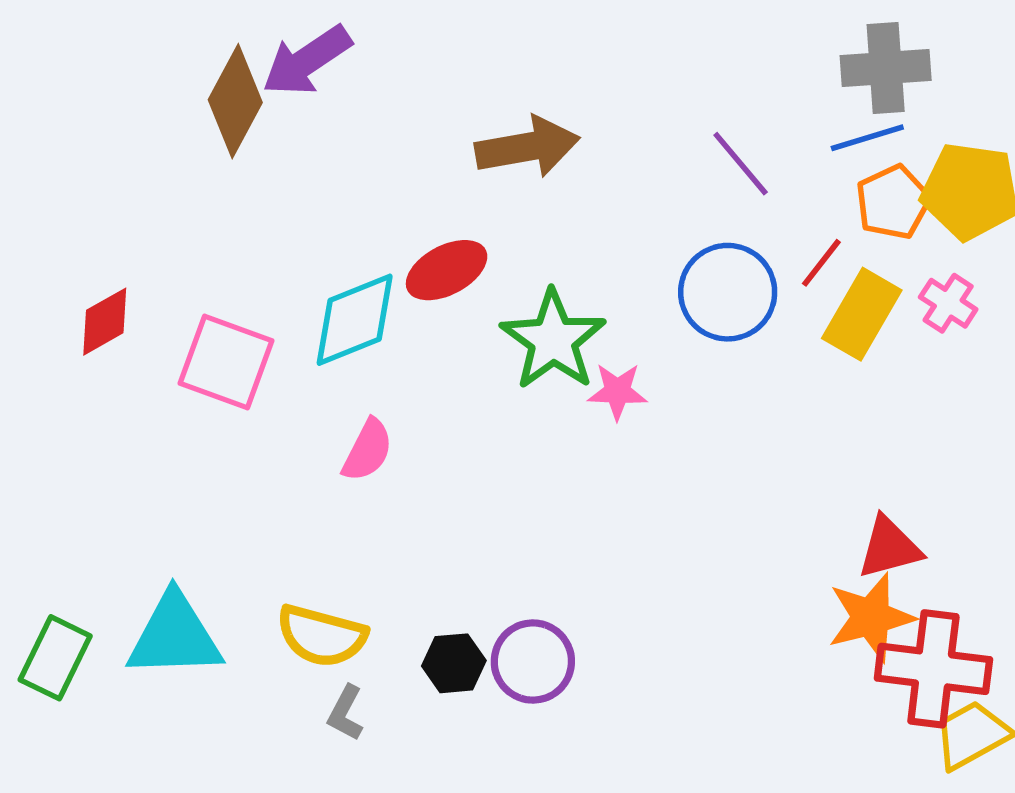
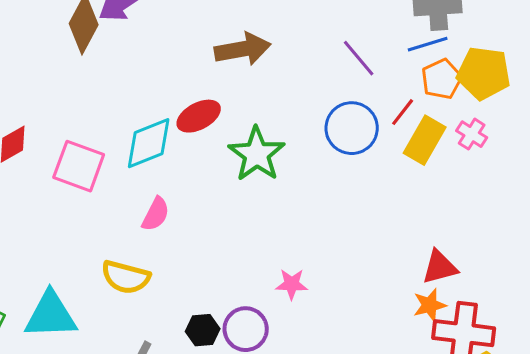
pink star: (617, 391) -> (292, 284), moved
orange star: (871, 617) -> (430, 305), size x0.7
yellow semicircle: (322, 636) -> (126, 277), moved

